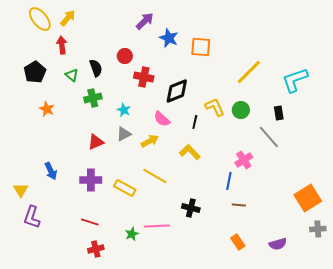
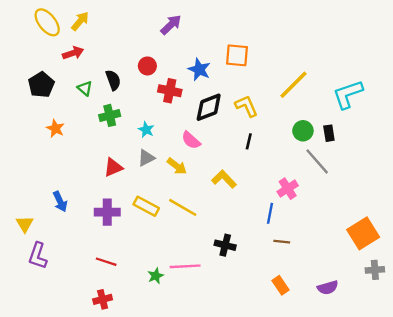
blue star: (169, 38) -> (199, 69), moved
red arrow: (62, 45) -> (73, 53), turned 78
yellow L-shape: (215, 107) -> (246, 106), moved
green circle: (241, 110) -> (303, 131), moved
black line: (195, 122) -> (249, 141), moved
yellow arrow: (150, 141) -> (177, 166), turned 66
yellow rectangle: (125, 188) -> (146, 206), moved
red cross: (96, 249) -> (103, 299), moved

